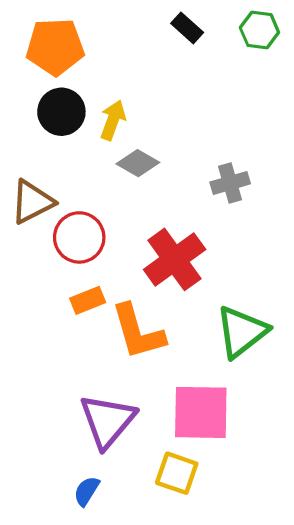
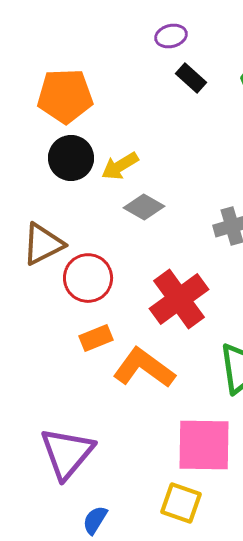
yellow arrow: (113, 120) -> (120, 166), turned -141
orange L-shape: (138, 332) -> (144, 368), turned 142
purple triangle: (108, 421) -> (67, 453), moved

